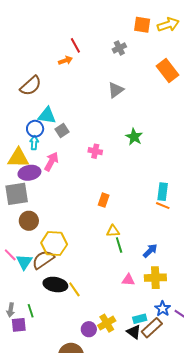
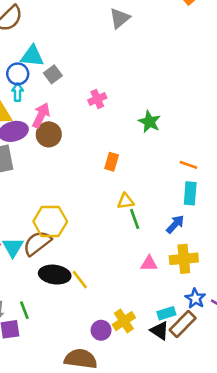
green star: (134, 137) -> (149, 122), moved
pink cross: (95, 151) -> (97, 99), turned -32
cyan rectangle: (163, 192) -> (190, 193), moved
brown circle: (29, 221) -> (49, 134), moved

